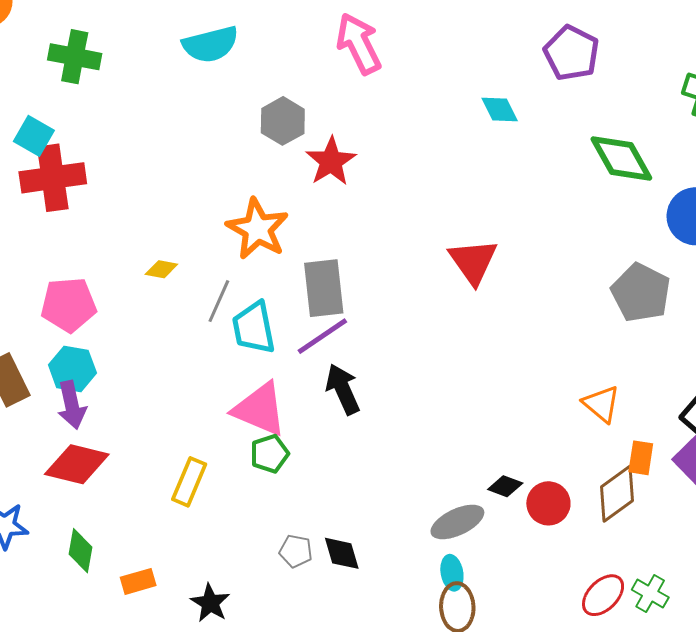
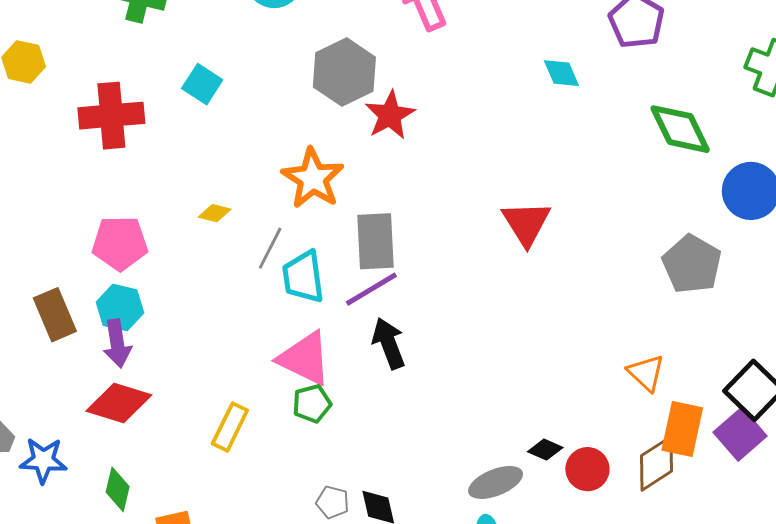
gray hexagon: (283, 121) -> (344, 72), size x1.4
cyan square: (34, 136) -> (202, 84), moved
orange rectangle: (641, 458) -> (682, 429), size x1.6

